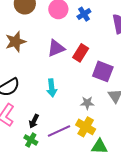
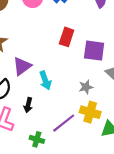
purple triangle: (56, 48) -> (22, 66), moved
black arrow: (34, 121) -> (28, 105), moved

